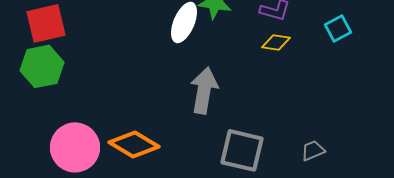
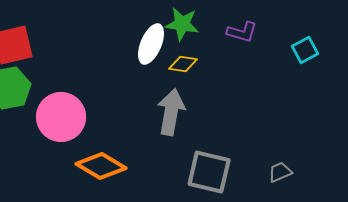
yellow diamond: (276, 42) -> (183, 64), moved
pink circle: (75, 147) -> (61, 117), moved

